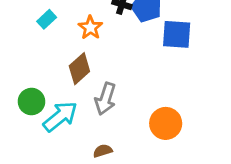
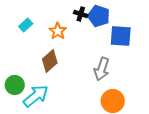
gray arrow: (105, 99) -> (102, 69), moved

